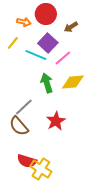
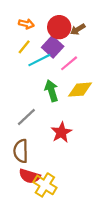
red circle: (46, 14) -> (59, 27), moved
yellow line: (13, 43) -> (24, 47), moved
cyan line: (36, 55) -> (39, 60), turned -50
brown semicircle: (19, 126) -> (21, 151), moved, turned 40

